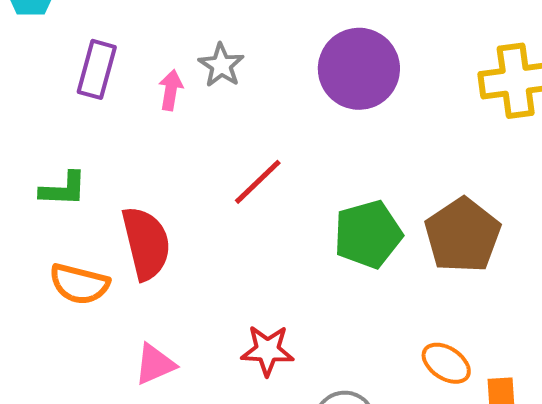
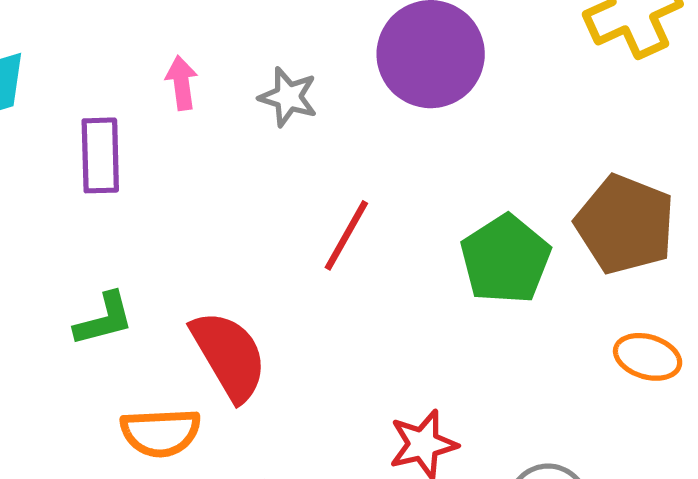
gray star: (221, 65) -> (288, 97), moved
pink arrow: (171, 90) -> (182, 83), moved
orange ellipse: (446, 363) -> (648, 357), moved

